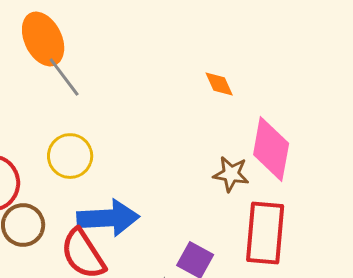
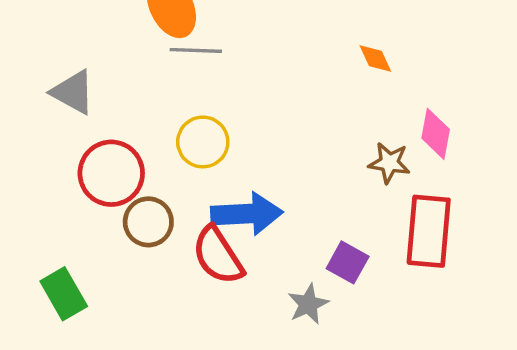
gray line: (64, 77) -> (196, 50), turned -51
pink diamond: (271, 149) -> (436, 134), size x0.7

